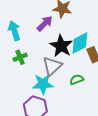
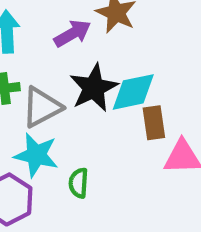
gray triangle: (52, 66) -> (42, 107), moved
green semicircle: (77, 80) -> (79, 183), moved, turned -80

